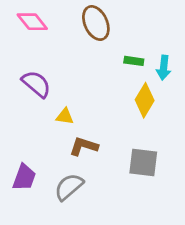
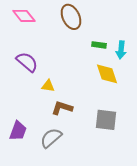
yellow diamond: (145, 100) -> (107, 74), turned -50

